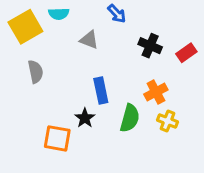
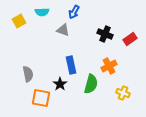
blue arrow: (117, 14) -> (74, 12), moved, turned 72
yellow square: (25, 27) -> (19, 21), size x0.6
gray semicircle: (36, 72) -> (28, 74), moved
yellow cross: (168, 121) -> (123, 93), moved

